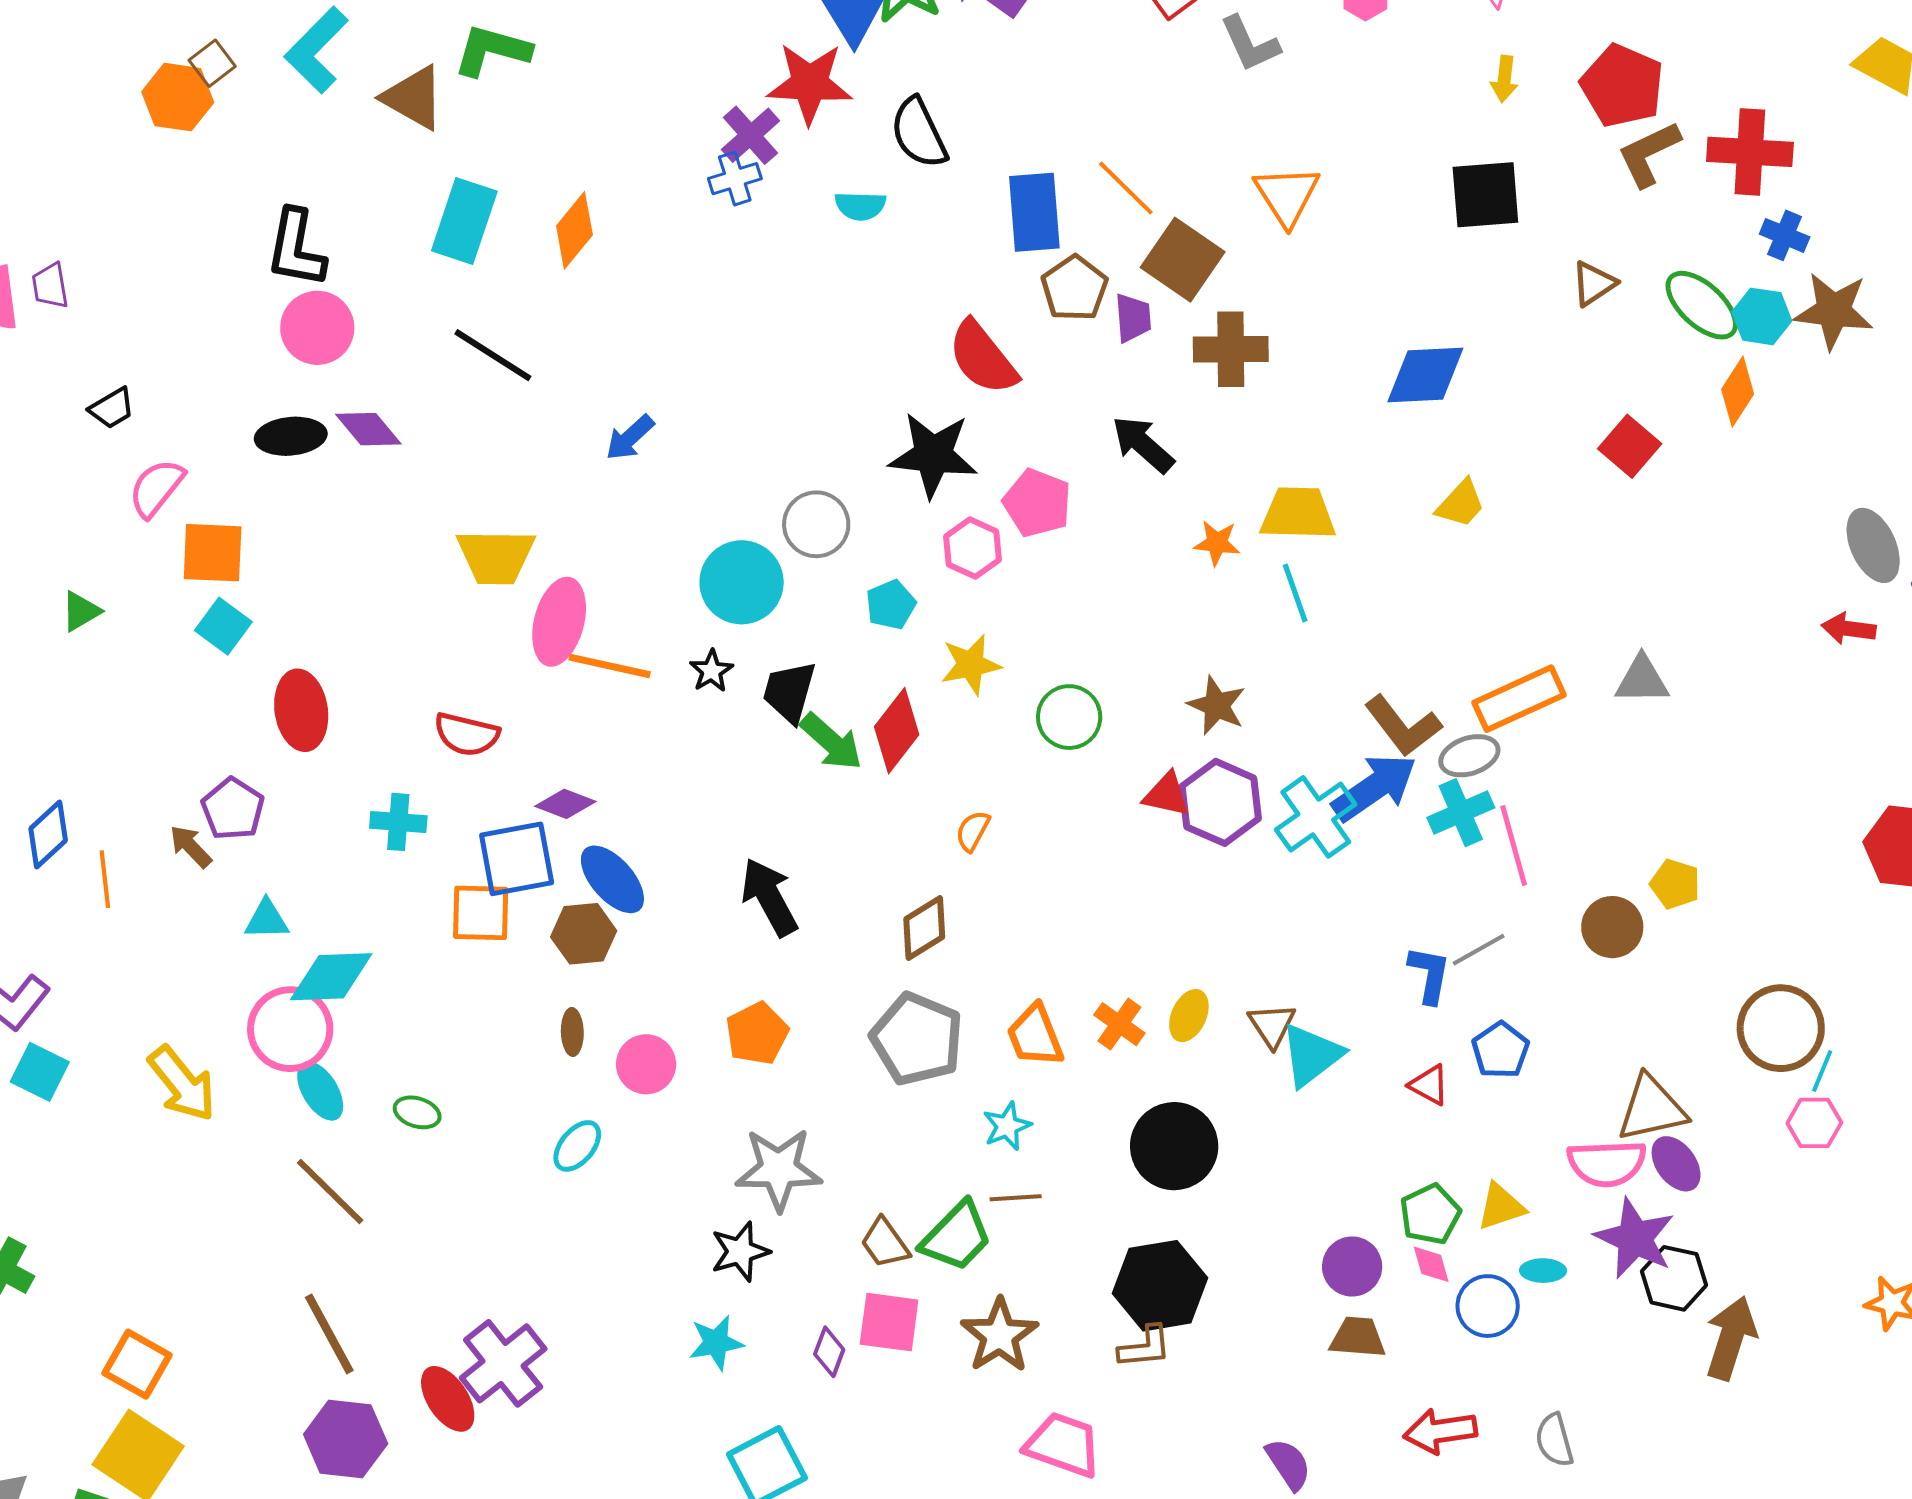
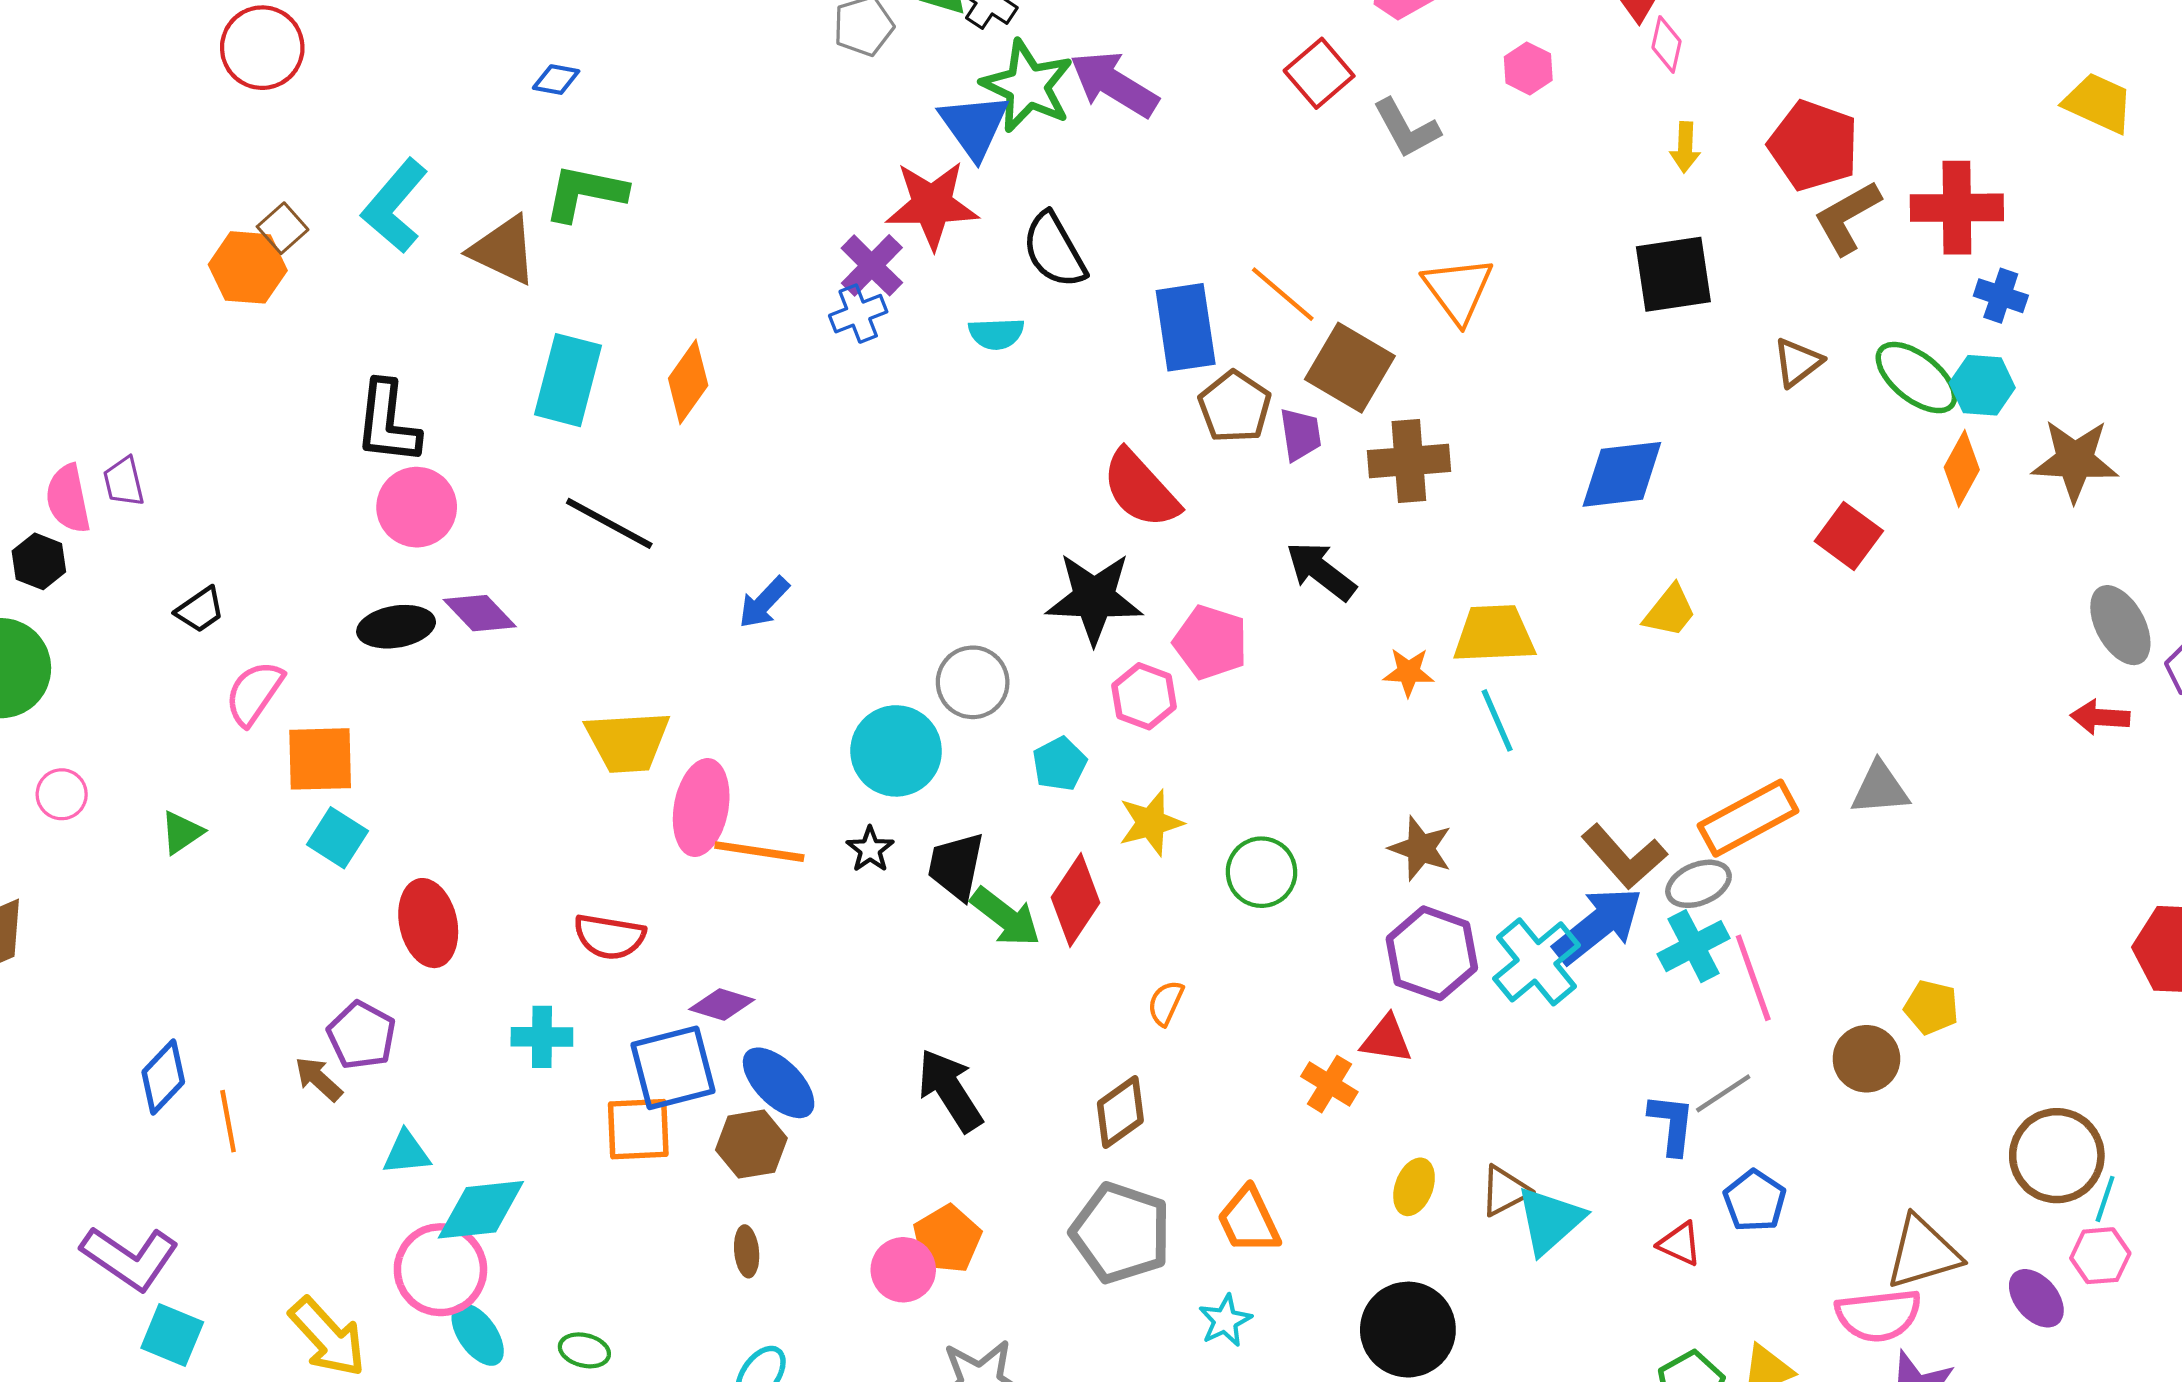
brown star: (1834, 311) -> (2075, 460), moved
red triangle: (1167, 795) -> (1386, 1039), moved
orange cross: (1119, 1024) -> (1329, 1084), moved
brown triangle: (1272, 1025) -> (1505, 1191), turned 40
pink circle: (646, 1064) -> (903, 1270), moved
purple ellipse: (1676, 1164) -> (2036, 1298), moved

